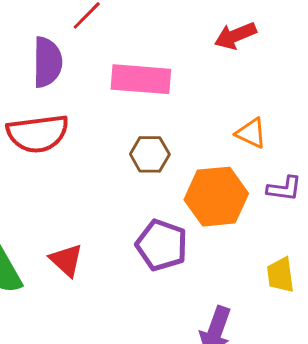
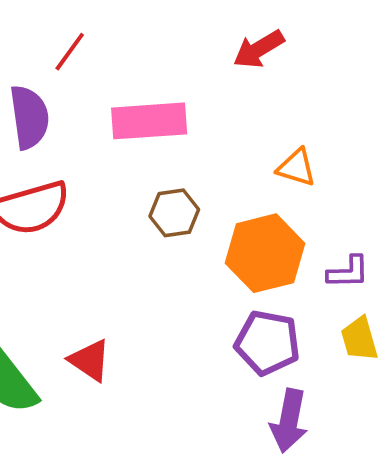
purple L-shape: (284, 189) -> (348, 272), moved
purple pentagon: (162, 245) -> (267, 343), moved

